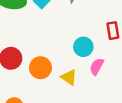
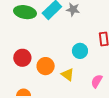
pink semicircle: (97, 66) -> (97, 81), moved

